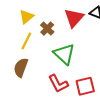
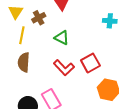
brown cross: (47, 29) -> (39, 18), turned 32
green triangle: (64, 54) -> (62, 38), size x0.7

